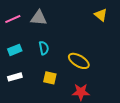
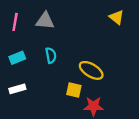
pink line: (13, 19) -> (15, 22), turned -56
yellow square: (50, 78) -> (74, 90), moved

